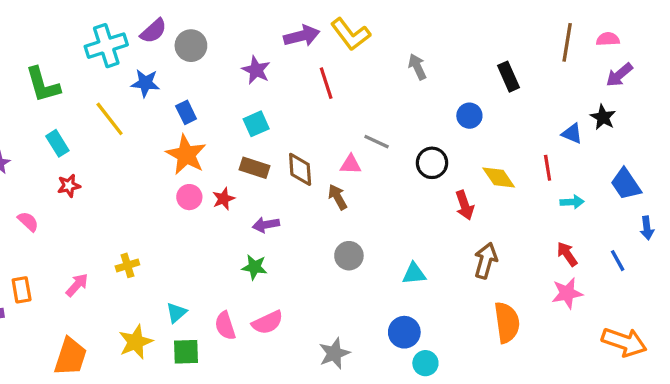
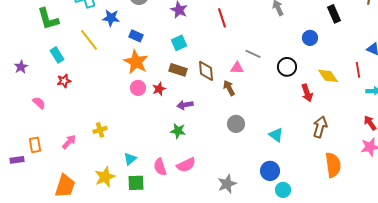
blue rectangle: (186, 112) -> (136, 36), turned -40
cyan triangle: (414, 274) -> (276, 135), turned 42

